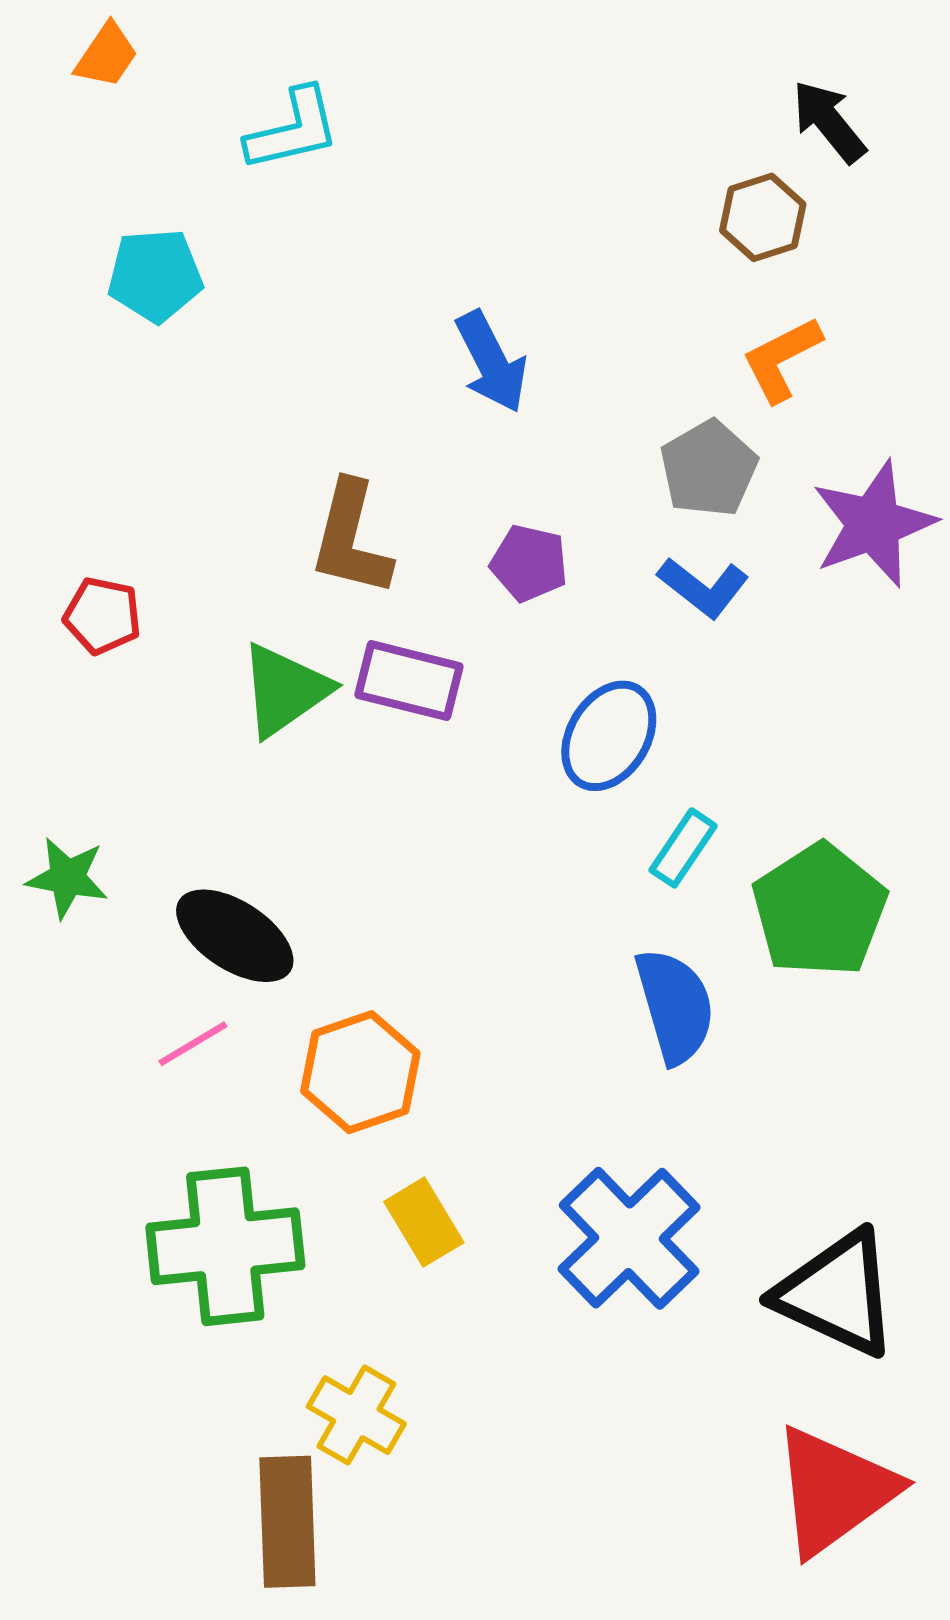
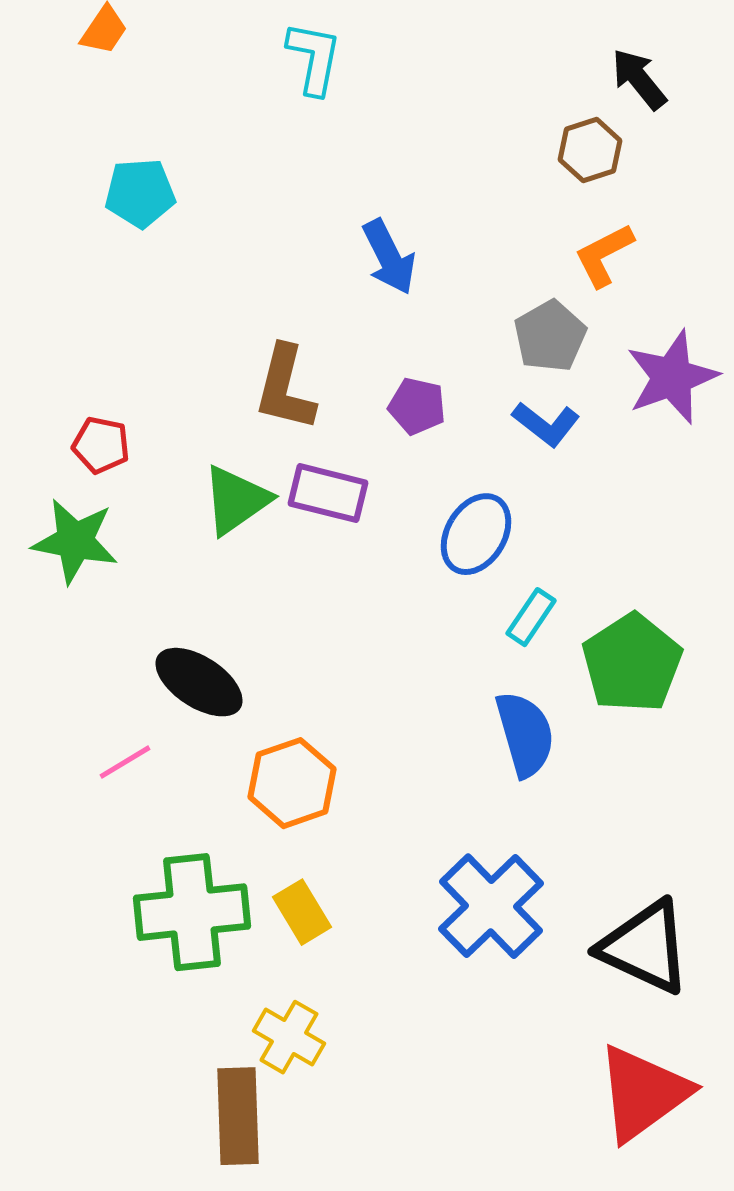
cyan L-shape: (293, 130) -> (314, 58), moved, turned -66
green star: (67, 878) -> (75, 541), moved, size x1.4
pink line: (193, 1044) -> (125, 762), moved
yellow rectangle: (424, 1222) -> (302, 912), moved

